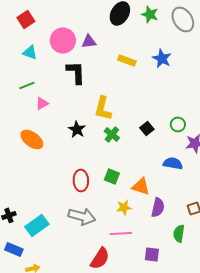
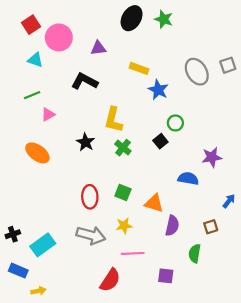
gray ellipse: (183, 19) -> (197, 72), moved
pink circle: (63, 40) -> (59, 37), moved
blue star: (162, 58) -> (158, 90), moved
black L-shape: (76, 72) -> (84, 81), turned -60
green circle: (178, 124) -> (175, 123), moved
yellow star: (124, 207) -> (124, 226), moved

